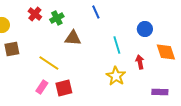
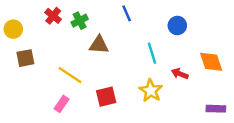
blue circle: (145, 29) -> (177, 25), moved
red arrow: (140, 62) -> (180, 74), turned -56
red square: (64, 88) -> (106, 97), moved
purple rectangle: (160, 92) -> (216, 109), moved

